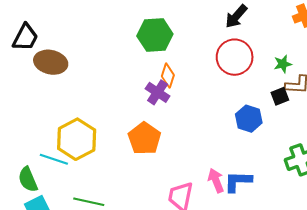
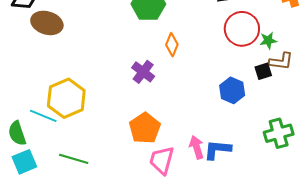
red circle: (235, 57) -> (242, 29), moved
orange diamond: (168, 76) -> (172, 45), moved
purple cross: (158, 92) -> (143, 72), moved
orange pentagon: (144, 138) -> (145, 128), moved

